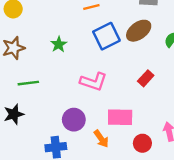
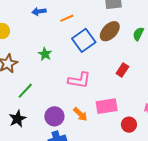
green line: (28, 83) -> (25, 91), turned -30
purple circle: (74, 120) -> (54, 116), moved
orange arrow: (101, 139) -> (80, 114), moved

